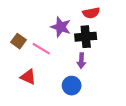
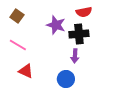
brown square: (18, 41) -> (17, 16), moved
pink line: (41, 49) -> (18, 45), moved

